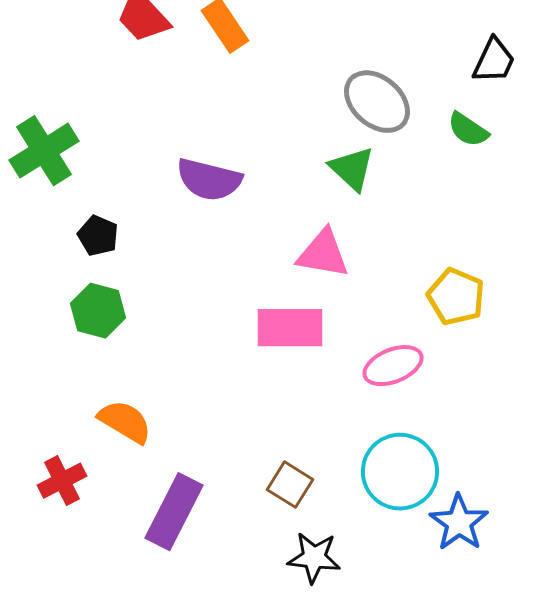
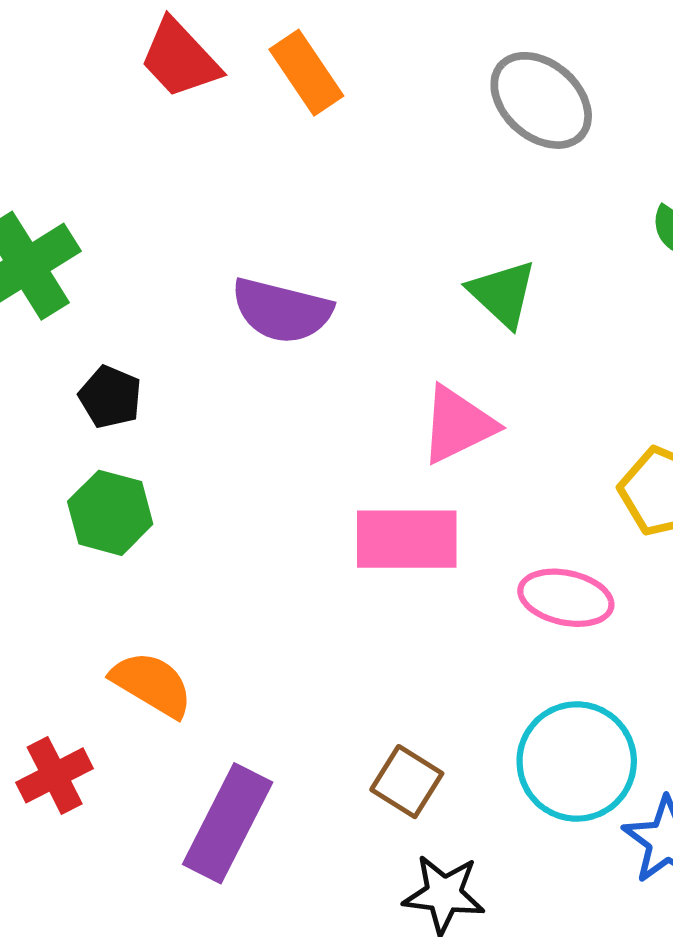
gray ellipse: (377, 102) -> (541, 100), moved
pink triangle: (323, 254) -> (458, 425), turned -36
pink ellipse: (393, 366) -> (566, 598), turned 34

